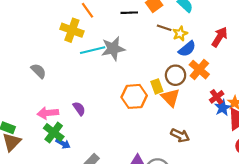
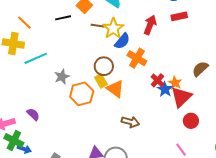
yellow star: (180, 34) -> (113, 28), size x1.5
gray star: (113, 49) -> (62, 77), moved, size x0.7
brown circle: (176, 75) -> (104, 66), moved

